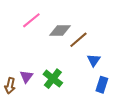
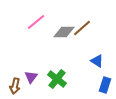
brown line: (78, 40) -> (82, 28), moved
blue triangle: (94, 60) -> (97, 61), turned -32

